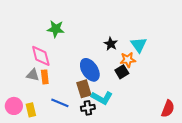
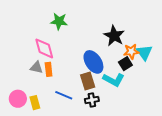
black star: (111, 44) -> (114, 36), size x1.5
cyan triangle: (139, 45) -> (144, 52), moved
cyan L-shape: (102, 98) -> (114, 80), moved

